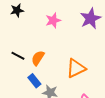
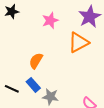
black line: (18, 56) -> (12, 89), moved
orange triangle: (76, 68) -> (78, 42), moved

